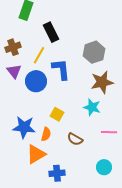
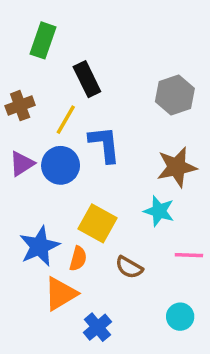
gray hexagon: (94, 52) -> (175, 95), moved
purple triangle: (14, 71) -> (22, 164), moved, turned 35
yellow square: (57, 114) -> (97, 223), size x1.5
blue star: (24, 127) -> (39, 246), turned -30
blue cross: (57, 173) -> (97, 327), turned -35

